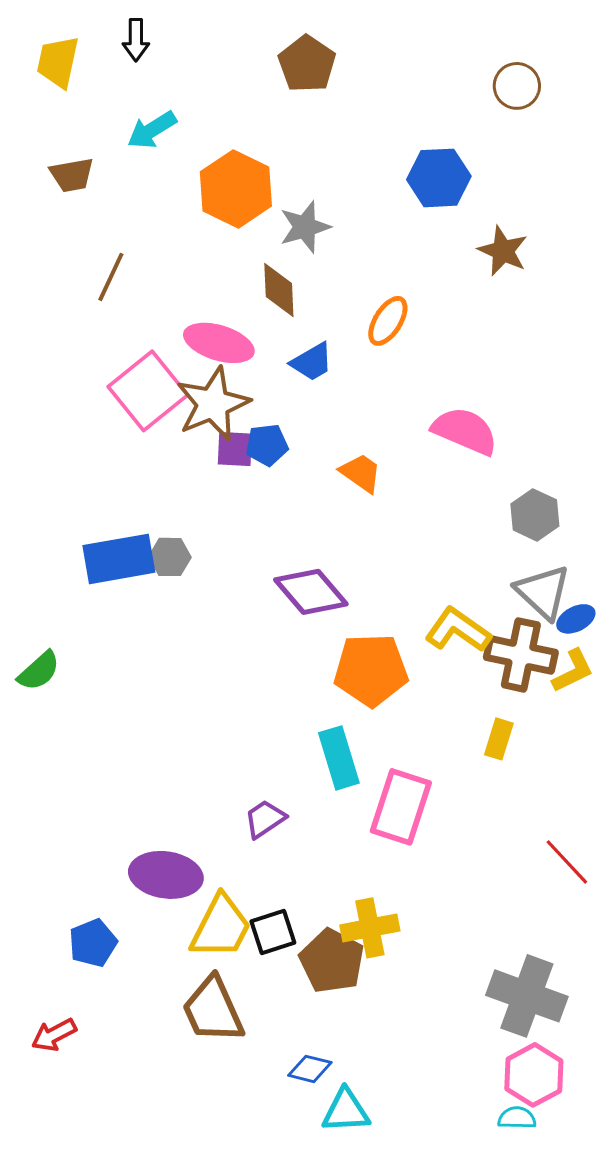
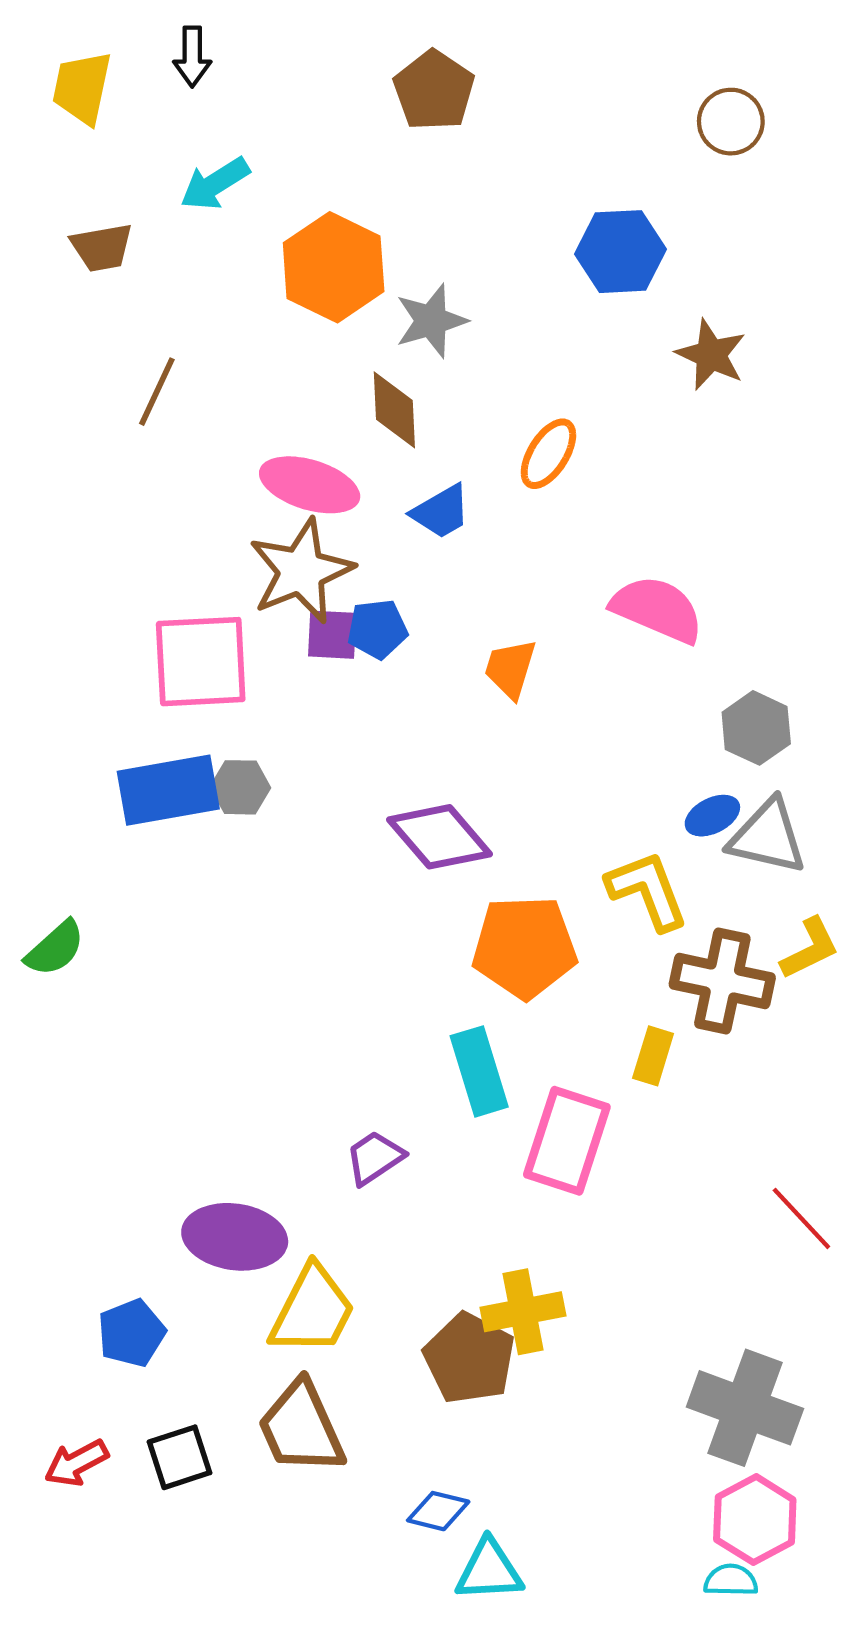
pink square: (148, 391) -> (201, 662), moved, turned 36
orange trapezoid: (361, 473) -> (510, 669), turned -108
gray triangle: (543, 592) -> (768, 837), turned -30
blue ellipse: (576, 619) -> (712, 816), moved
yellow L-shape: (458, 630) -> (647, 891), turned 34
brown cross: (521, 655) -> (722, 981), moved
yellow rectangle: (499, 739) -> (653, 1056), moved
black square: (273, 932) -> (180, 1457), moved

